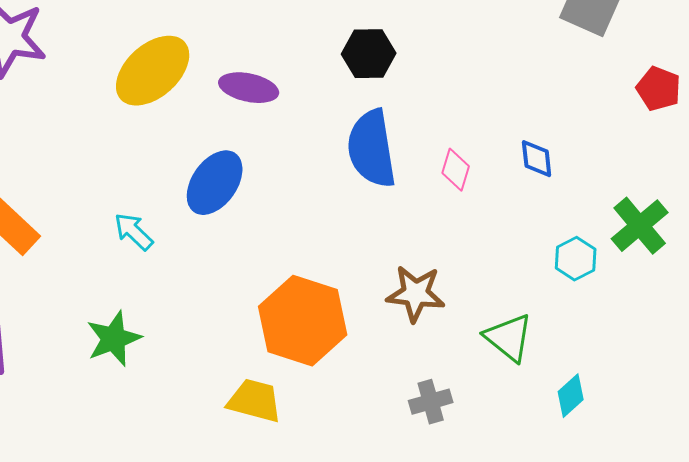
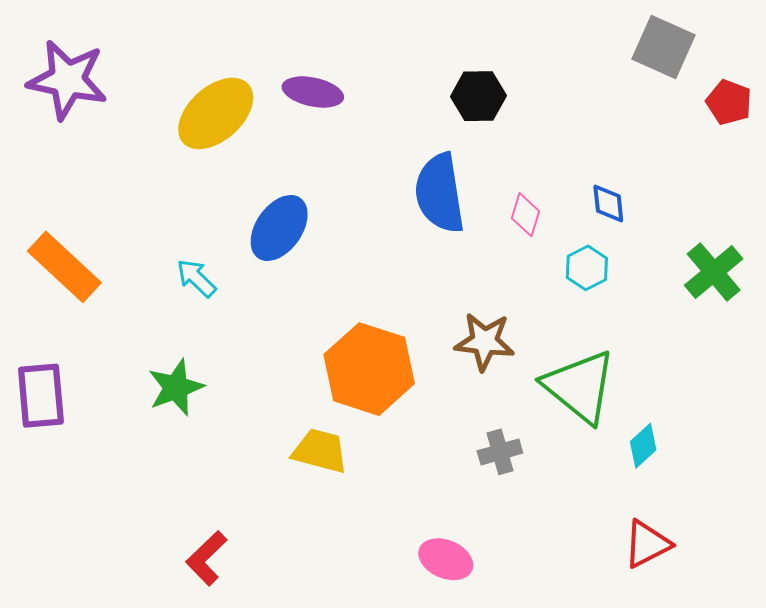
black hexagon: (369, 54) -> (478, 96), moved
purple ellipse: (249, 88) -> (313, 92), moved
red pentagon: (659, 89) -> (729, 102), moved
cyan hexagon: (576, 259) -> (587, 268), moved
green triangle: (509, 338) -> (580, 386), size x1.5

